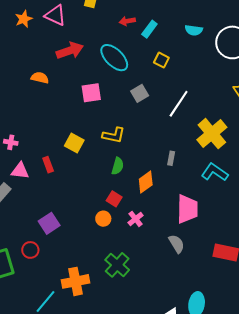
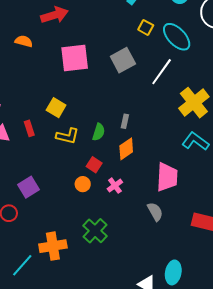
cyan ellipse: (114, 58) -> (177, 37), moved
pink square: (91, 93) -> (75, 58), size x1.4
gray square: (140, 93) -> (123, 60), size x1.4
yellow L-shape: (114, 135) -> (68, 136), moved
gray rectangle: (171, 158) -> (125, 121), moved

